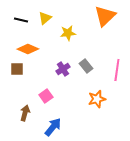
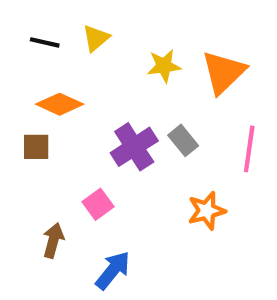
orange triangle: (105, 16) -> (224, 72), moved
yellow star: (68, 33) -> (164, 66), moved
purple cross: (63, 69) -> (134, 147), size x1.5

